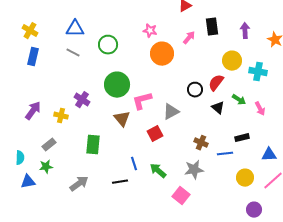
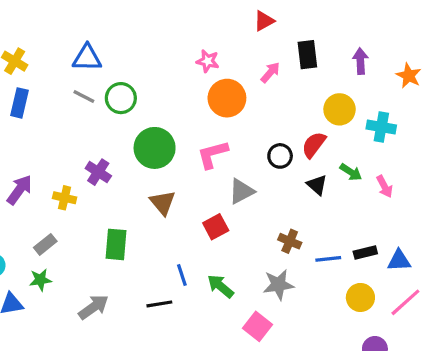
green circle: (108, 45) -> (121, 98), moved
pink L-shape: (142, 101) -> (212, 154), moved
black rectangle: (242, 138) -> (365, 252), moved

